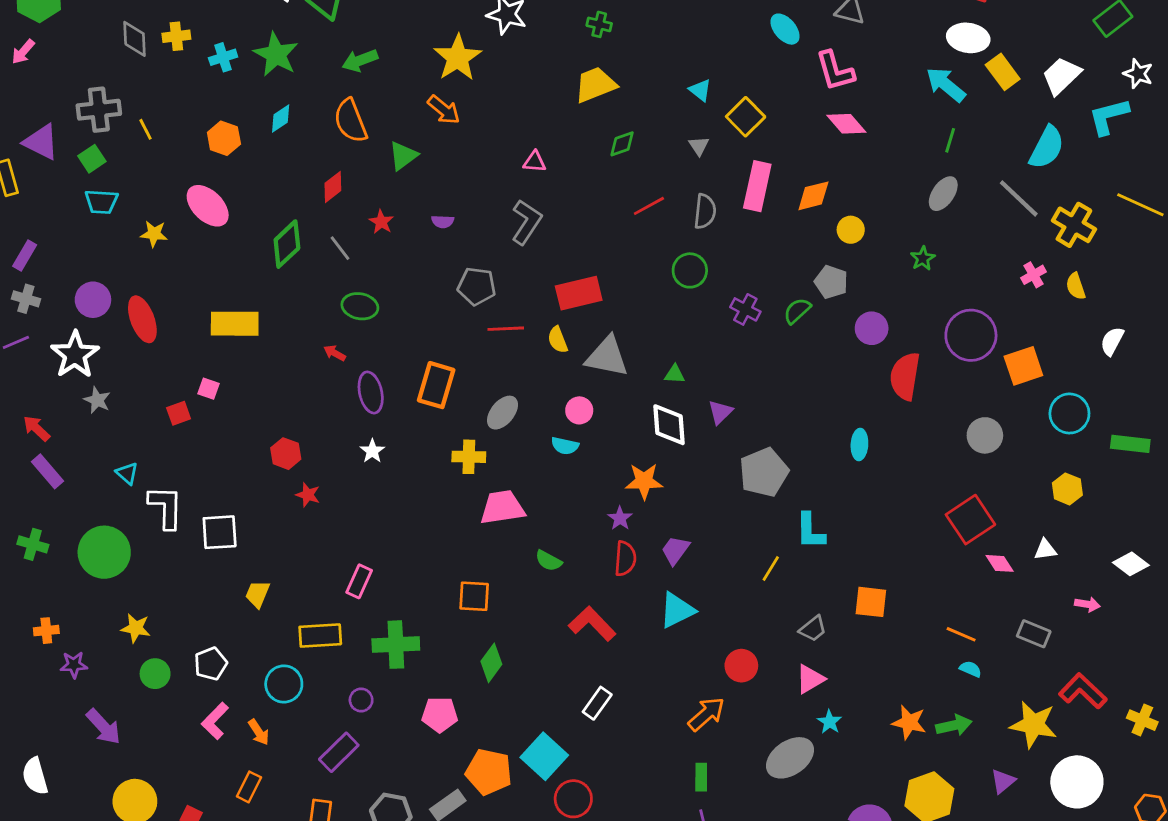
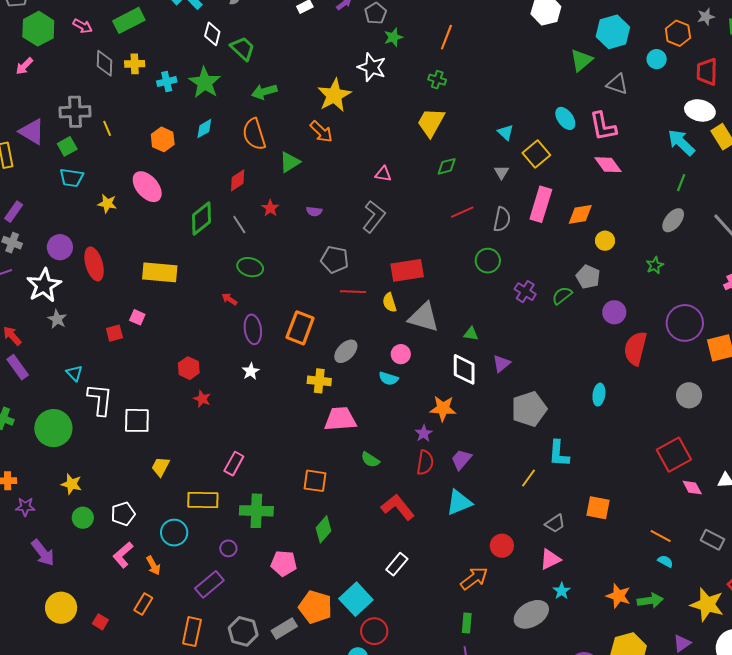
cyan ellipse: (785, 29) -> (565, 118), moved
yellow trapezoid: (595, 85) -> (431, 122), turned -44

